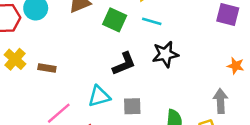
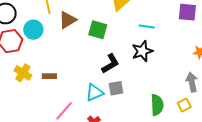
cyan line: (152, 21) -> (147, 27), moved
gray square: (132, 106) -> (116, 88), moved

